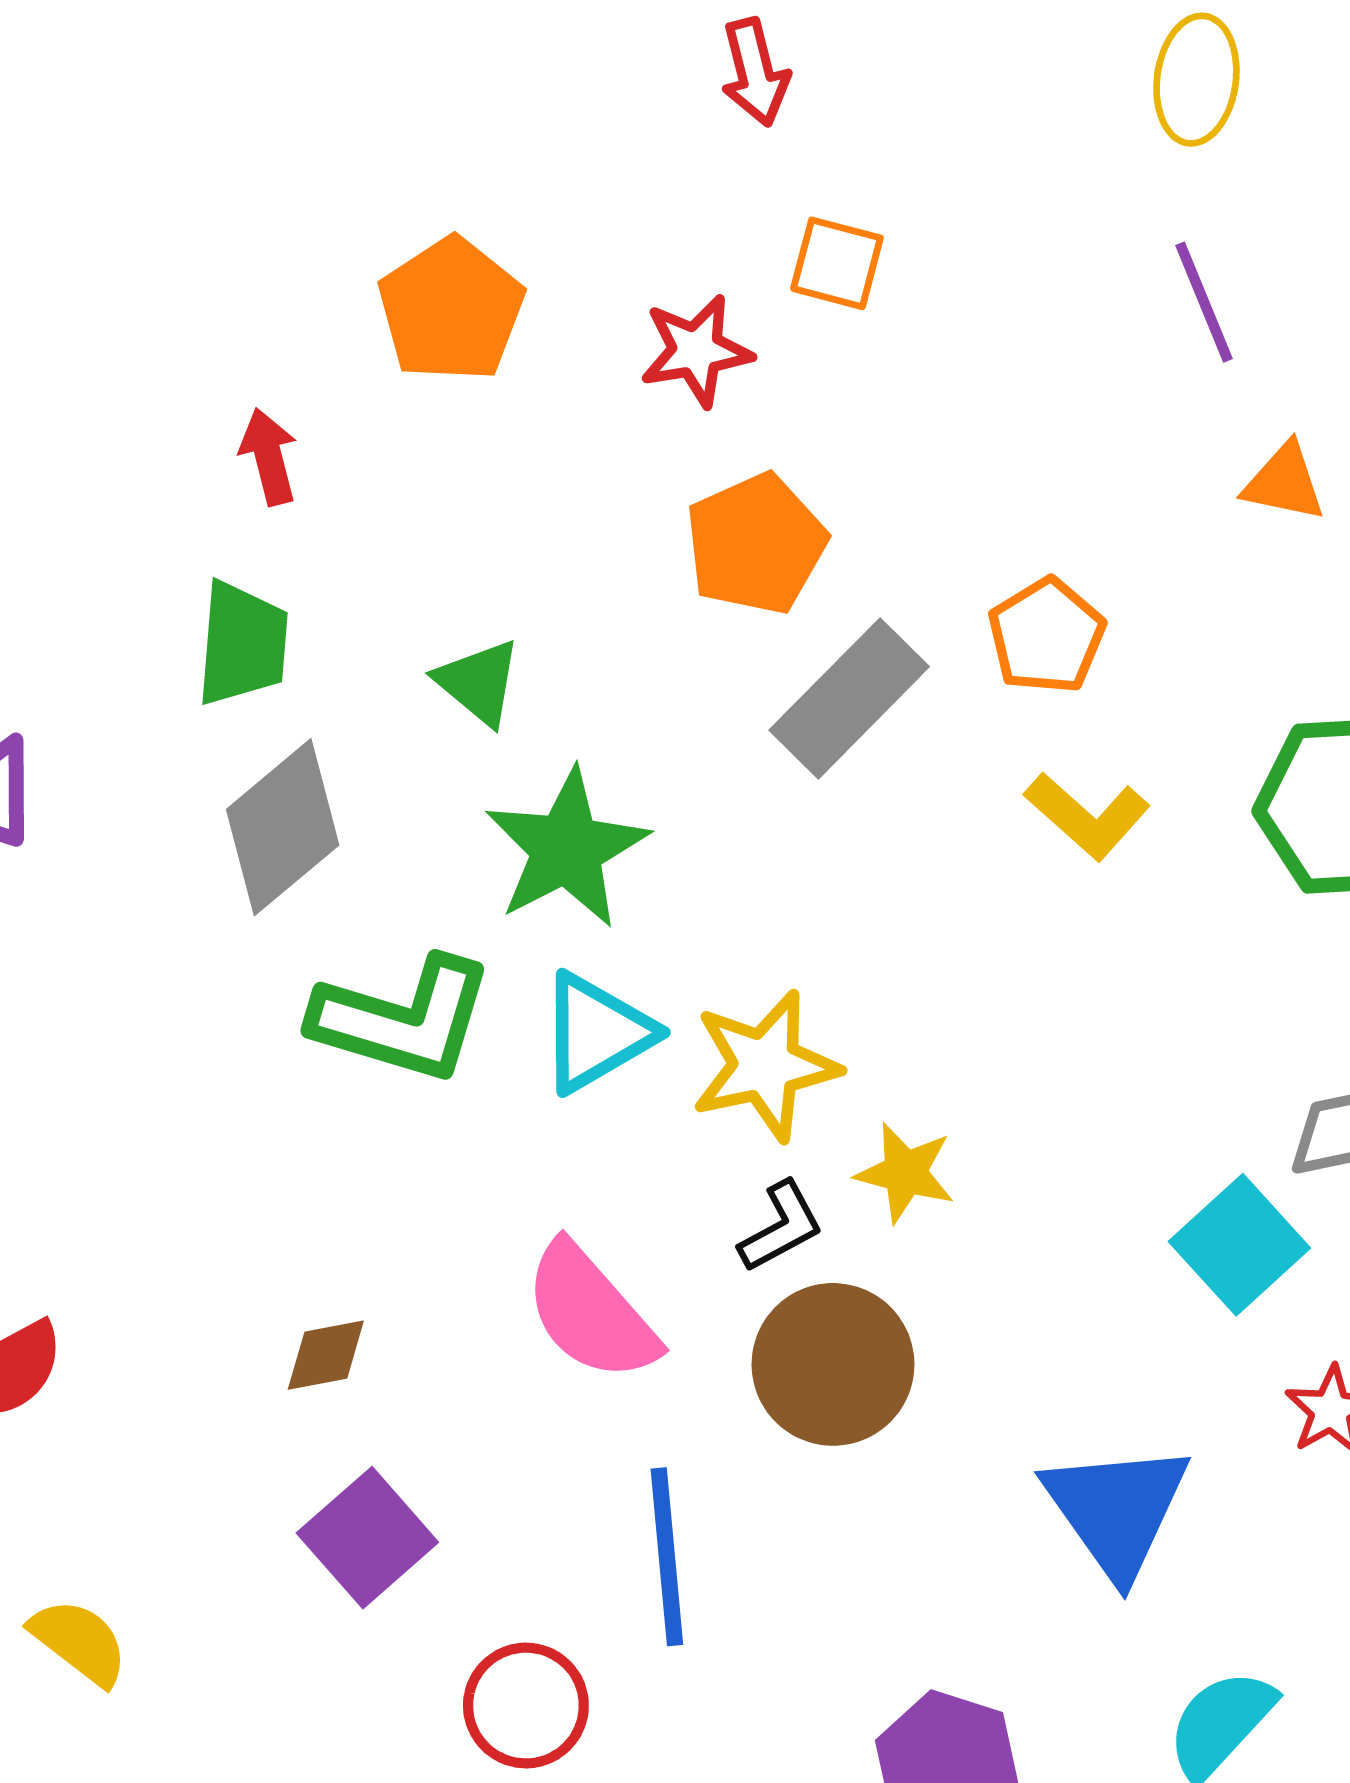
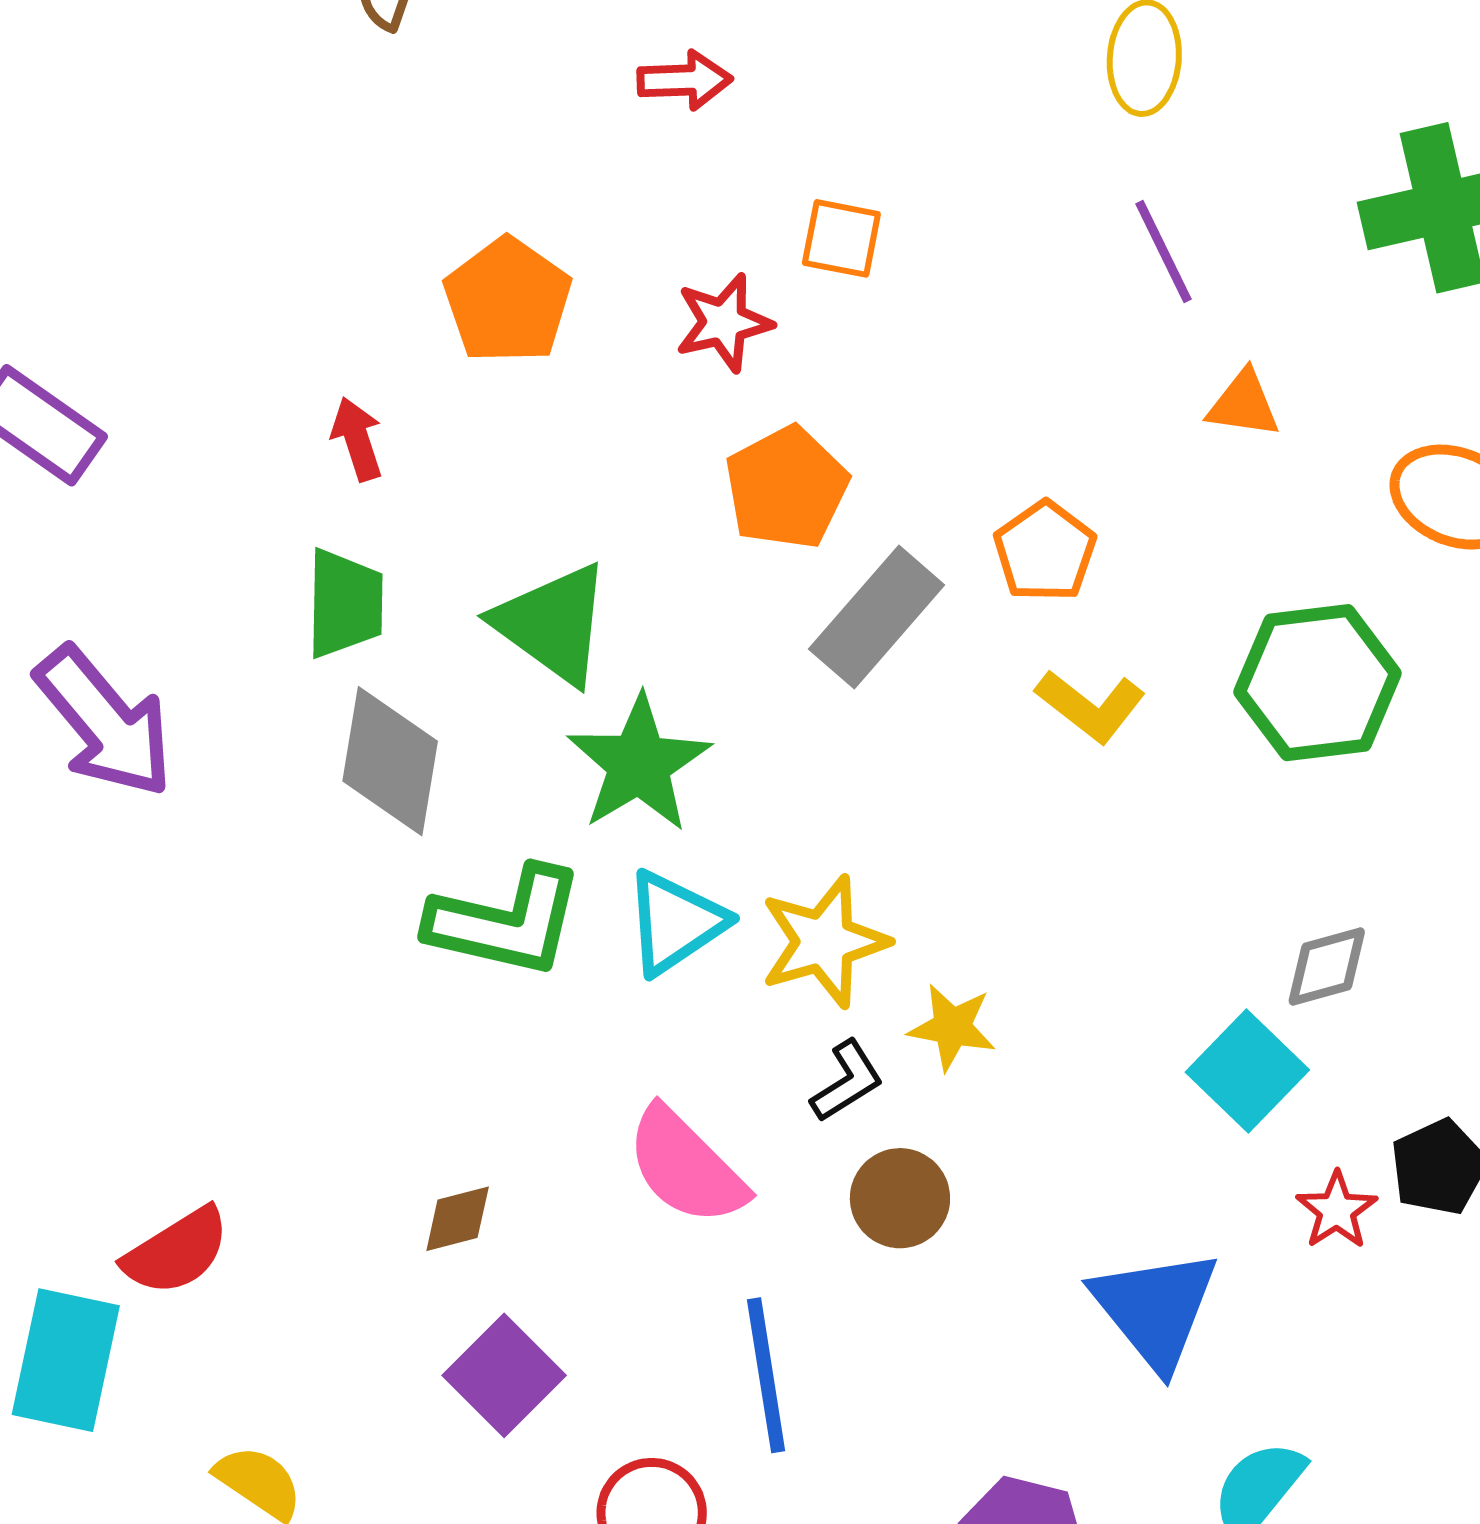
red arrow: (755, 72) -> (685, 80), moved, turned -74
green triangle: (479, 682) -> (553, 624), size x1.6
gray diamond: (283, 827) -> (390, 761), turned -37
brown circle: (833, 1364) -> (900, 1198), size x0.7

